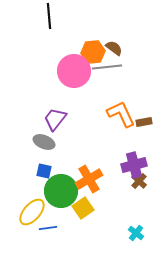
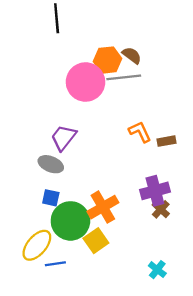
orange L-shape: (121, 114) -> (140, 132), size x0.7

